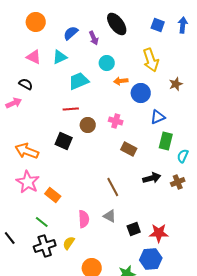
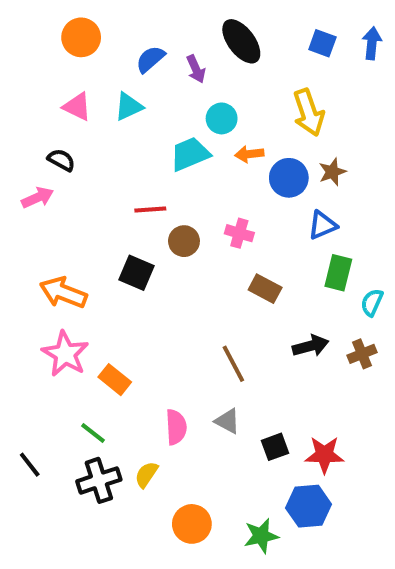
cyan trapezoid: (79, 81) -> (190, 154), moved
brown star: (176, 84) -> (332, 172), moved

